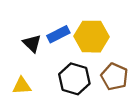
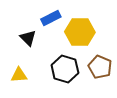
blue rectangle: (58, 34) -> (51, 18), moved

